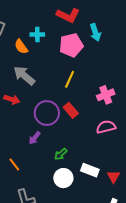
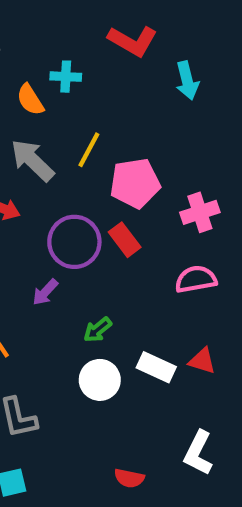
pink pentagon: (71, 45) -> (135, 183), moved
yellow line: (70, 79) -> (89, 150), moved
red triangle: (113, 177) -> (202, 361), moved, turned -48

